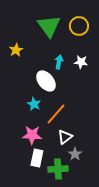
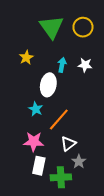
yellow star: (16, 50) -> (26, 58), moved
white ellipse: (46, 81) -> (48, 85), turned 50

